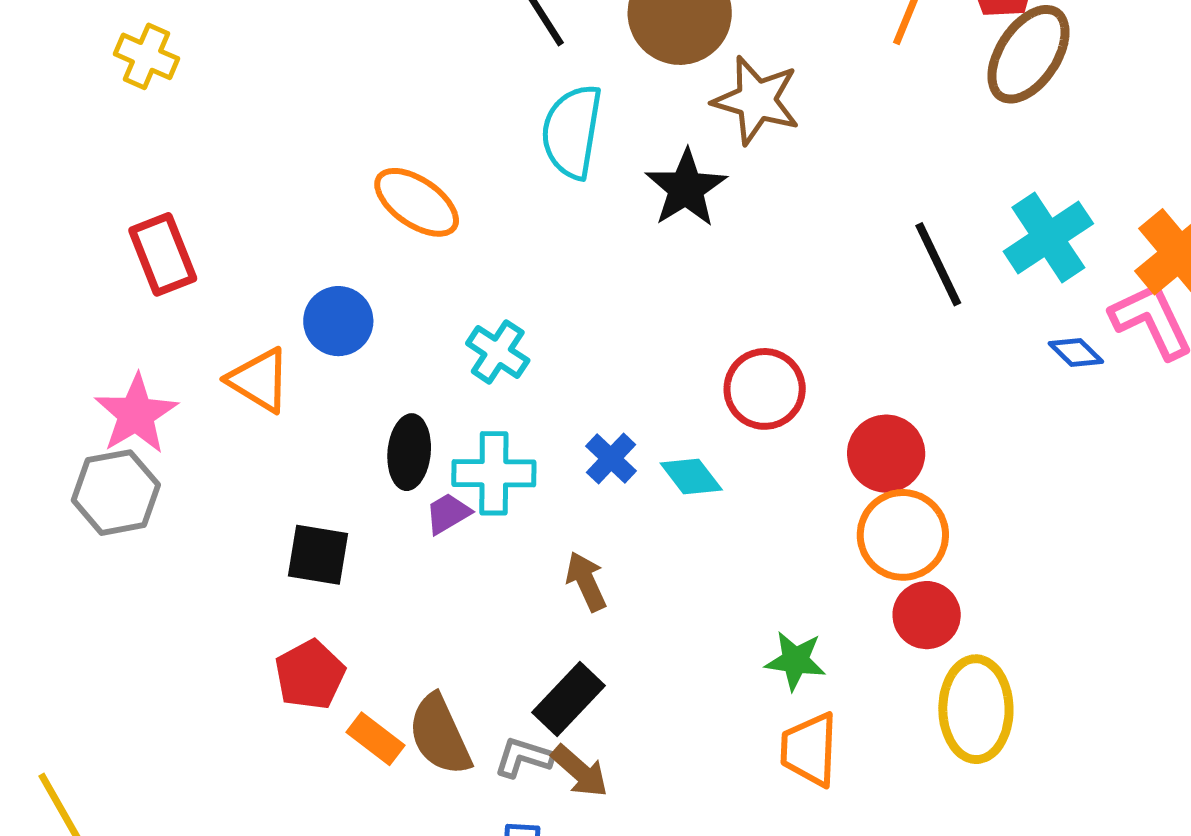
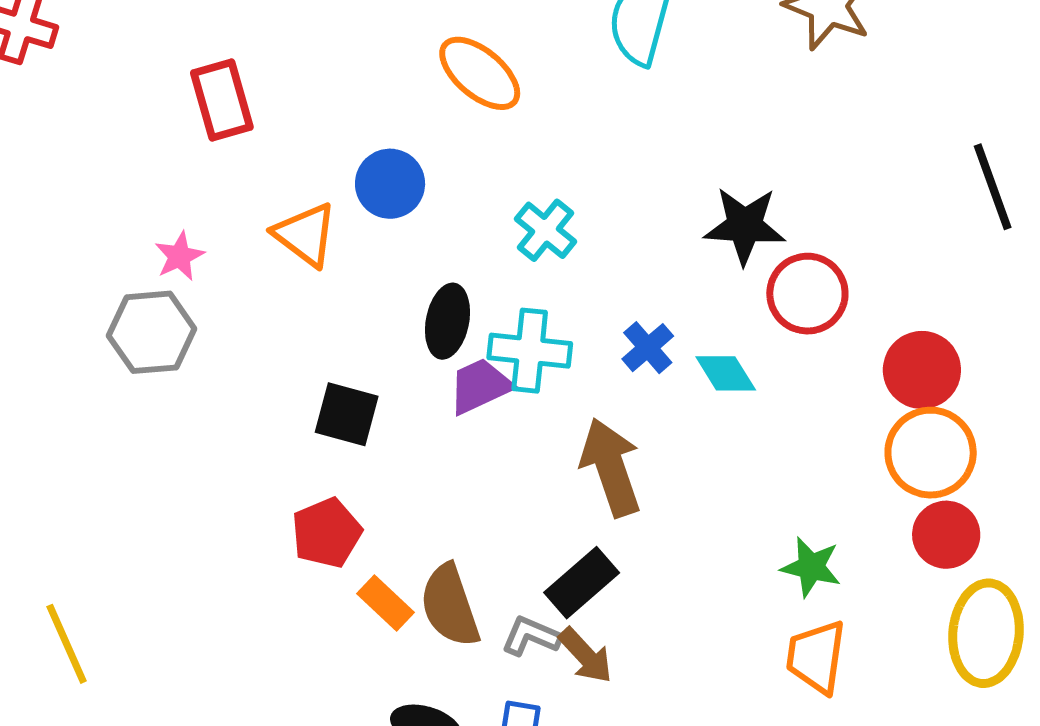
black star: (686, 188) -> (745, 226), moved, turned 30
pink star: (136, 414) -> (179, 256), size x0.6
purple trapezoid: (448, 513) -> (480, 386), size x1.4
brown arrow: (586, 581) -> (611, 467), size x1.6

